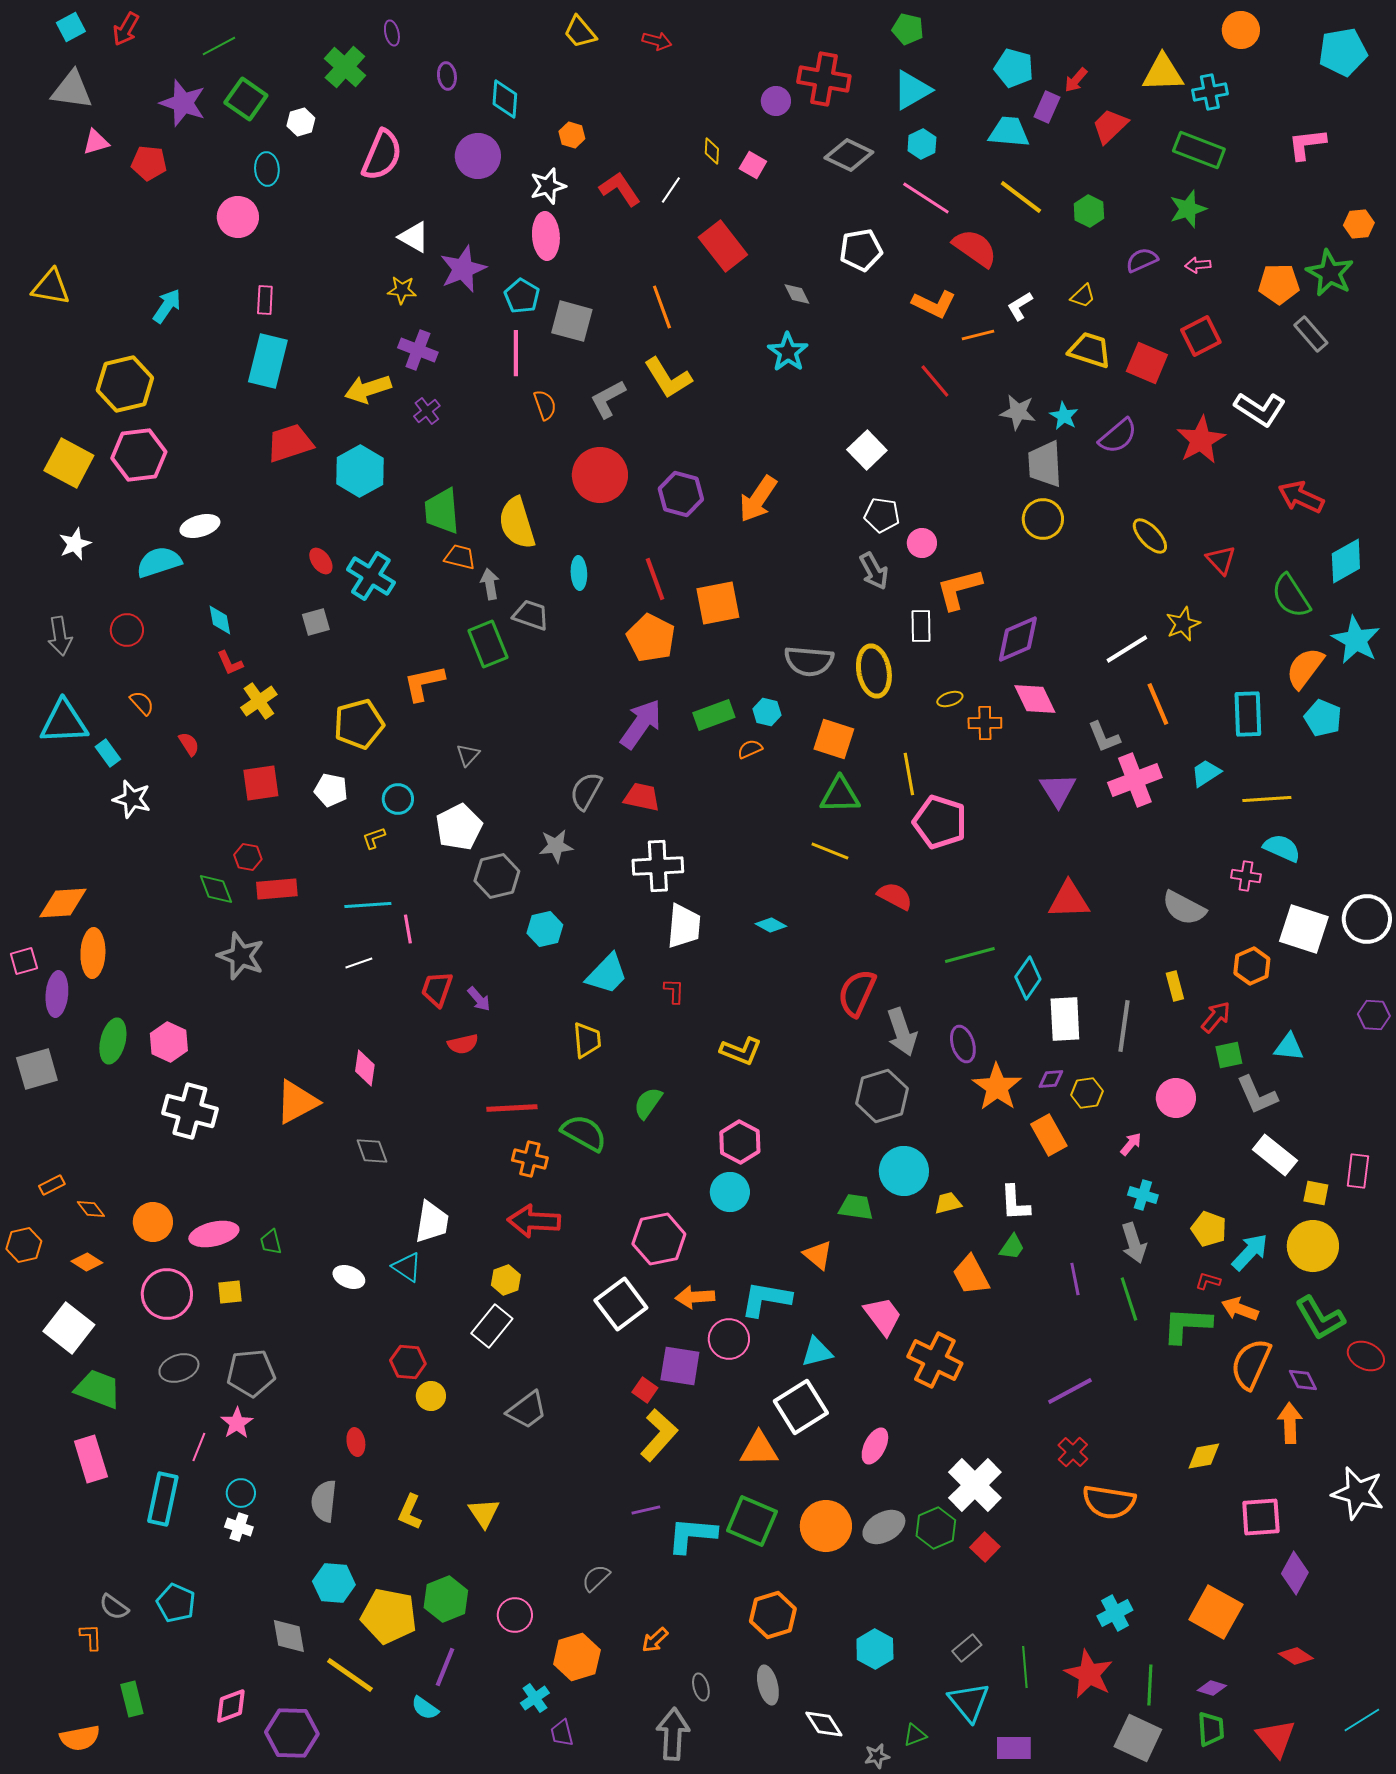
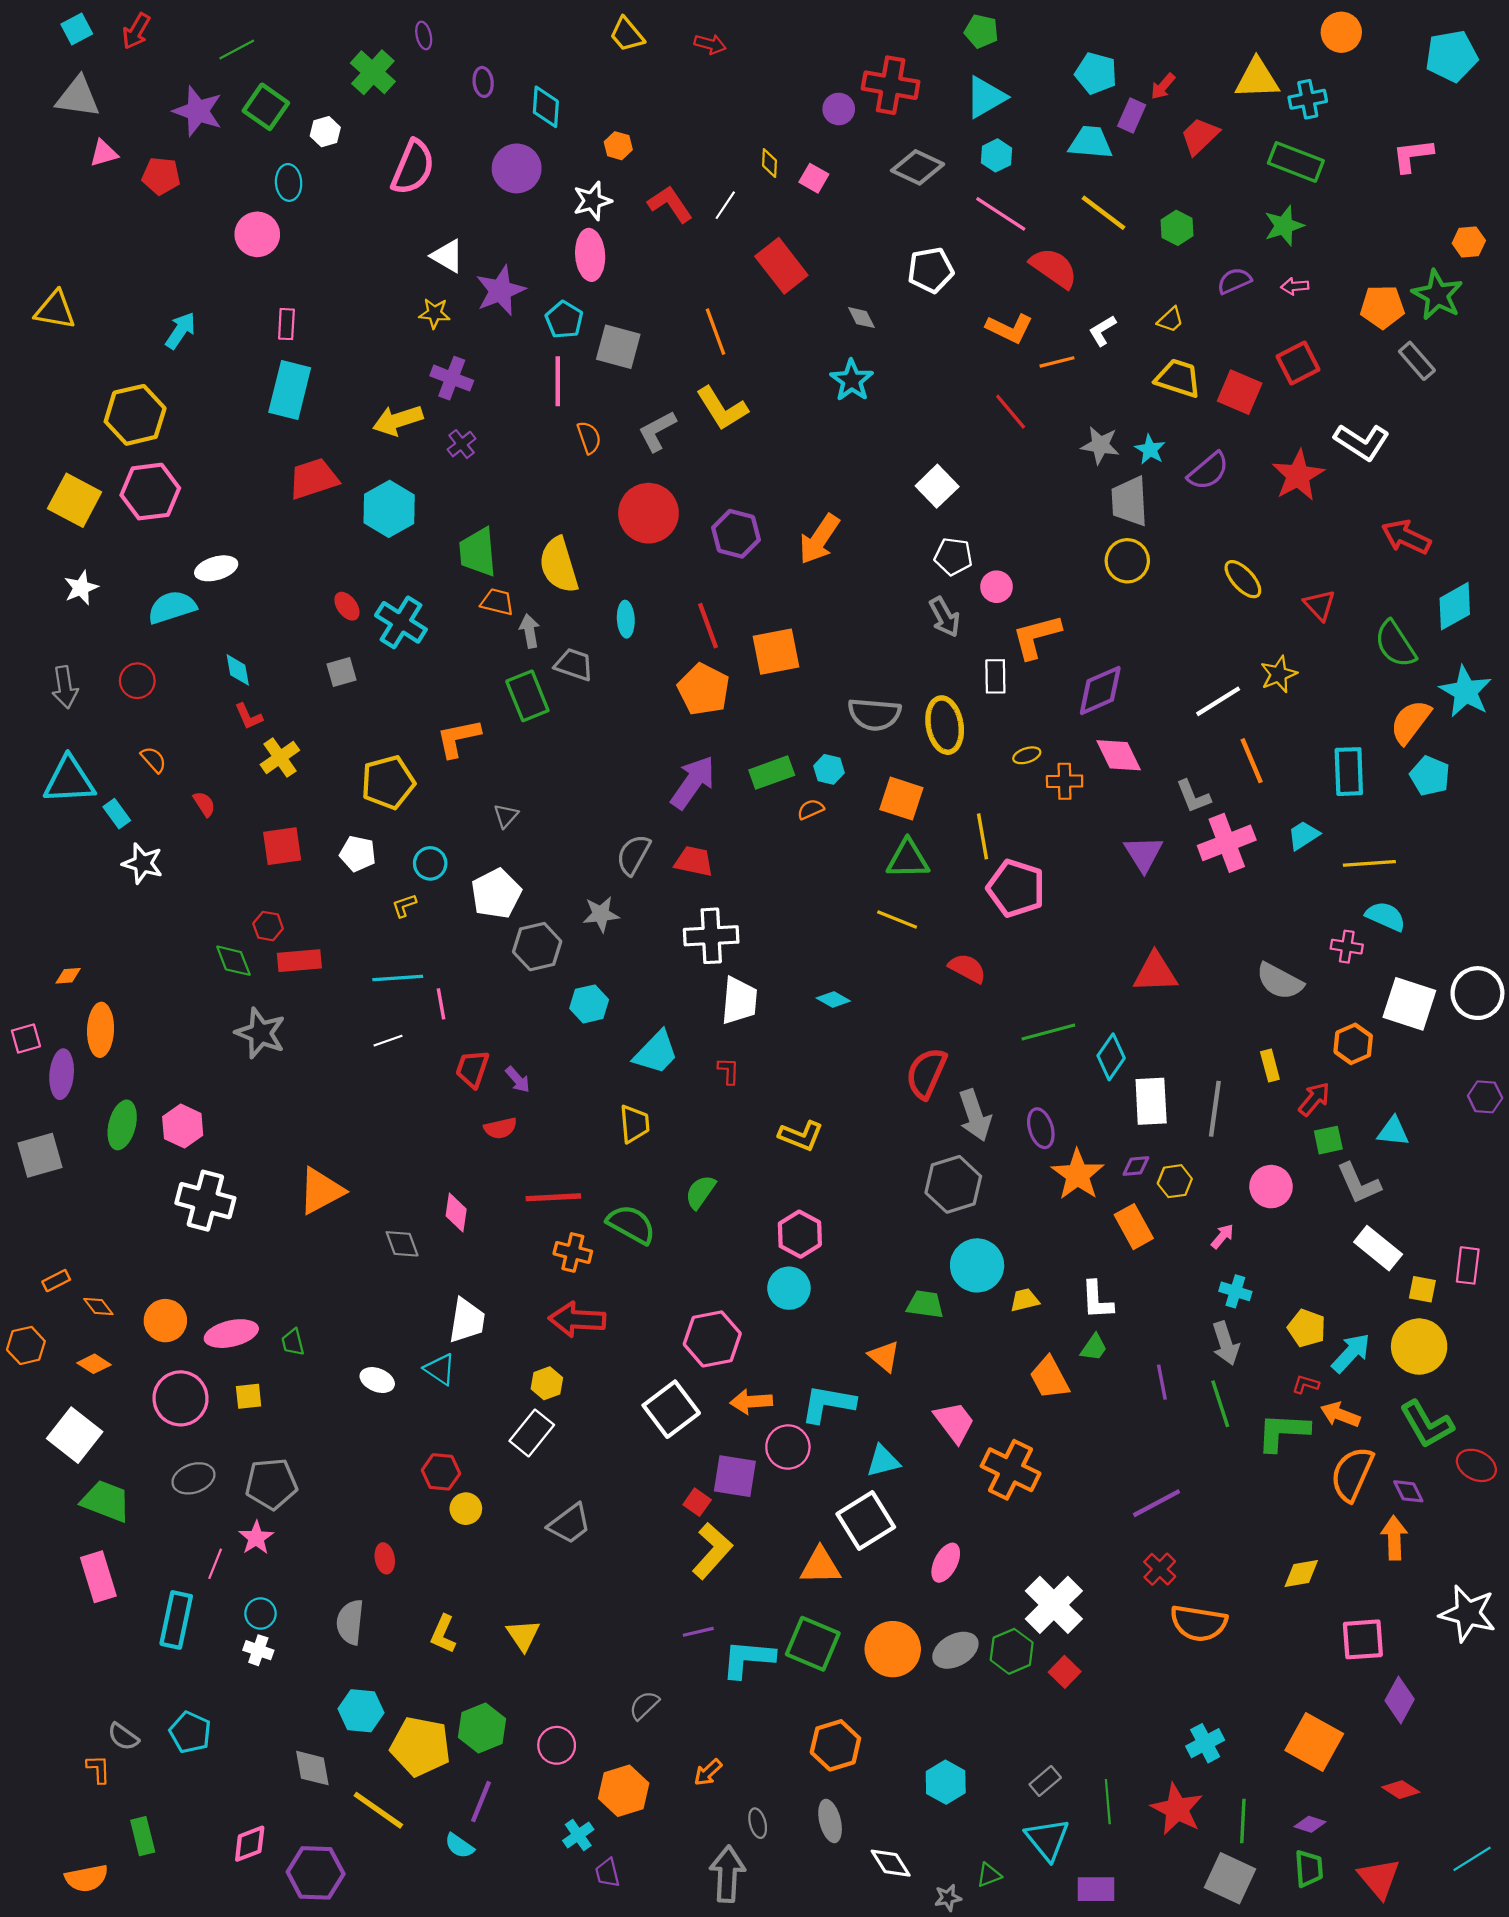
orange diamond: (63, 903) -> (68, 976), size x0.5
pink diamond: (365, 1068) -> (456, 1212), moved

